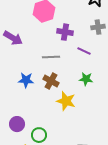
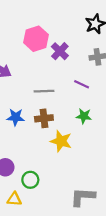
purple cross: (65, 32) -> (60, 51), moved, turned 35
brown cross: (51, 81) -> (44, 118), turned -35

